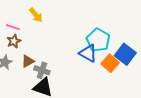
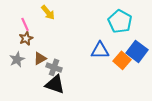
pink line: (13, 27) -> (25, 24), turned 48
cyan pentagon: (98, 40) -> (120, 21), moved
blue triangle: (88, 53) -> (100, 50), turned -30

